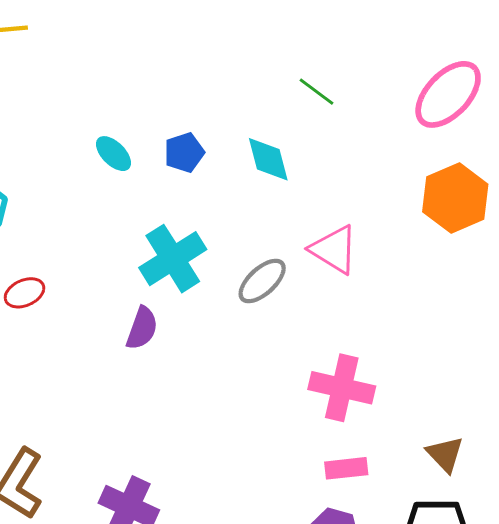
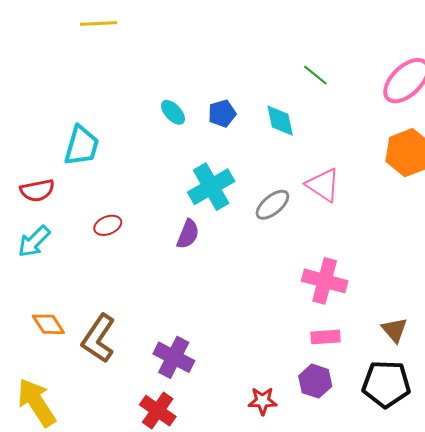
red ellipse: (25, 293) -> (108, 225), moved

